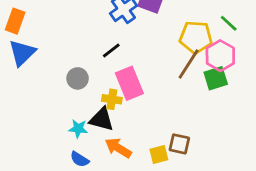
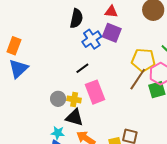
gray circle: (78, 78) -> (58, 99), moved
yellow cross: (112, 99) -> (74, 99), moved
cyan star: (78, 129) -> (58, 133), moved

